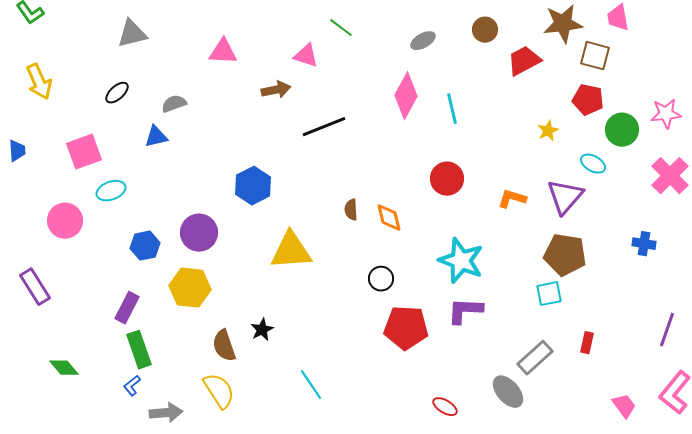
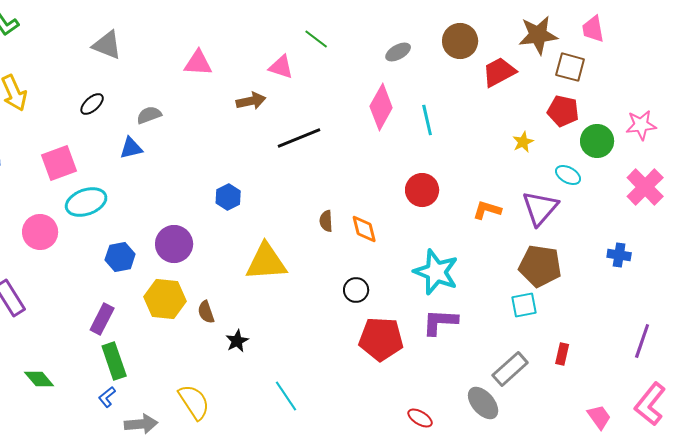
brown circle: (485, 30) -> (460, 41), size x1.4
gray triangle: (132, 34) -> (107, 45), turned 36
blue hexagon: (253, 186) -> (228, 197), size x0.7
cyan ellipse: (111, 191) -> (86, 202), size x1.4
brown semicircle: (224, 346) -> (206, 312), moved, size x0.7

